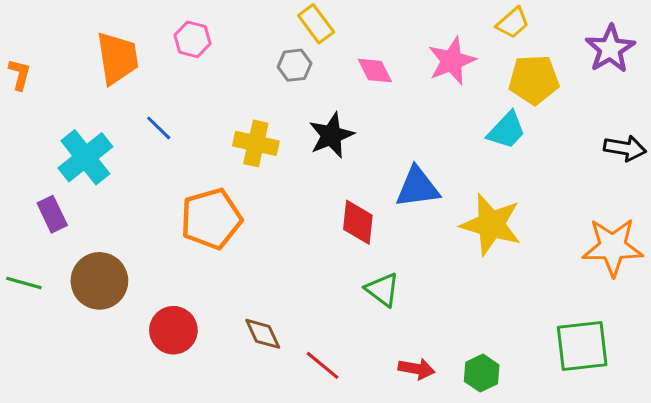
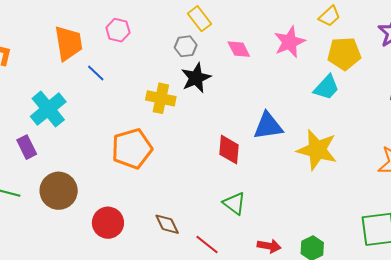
blue line: (159, 128) -> (96, 73), moved
black star: (331, 135) -> (196, 78), moved
green triangle: (382, 290) -> (234, 203), moved

